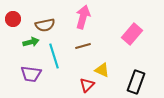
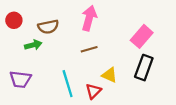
cyan line: (54, 56) -> (68, 84), moved
purple trapezoid: (31, 74) -> (20, 79), moved
black rectangle: (136, 82) -> (144, 68), moved

